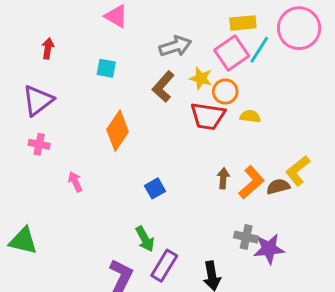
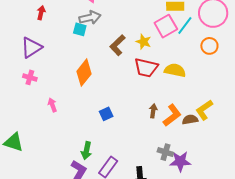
gray arrow: (175, 46) -> (90, 18), moved
orange circle: (225, 92) -> (209, 46), moved
yellow semicircle: (250, 116) -> (175, 70), size x1.5
green arrow: (145, 239) -> (86, 151), moved, turned 36

